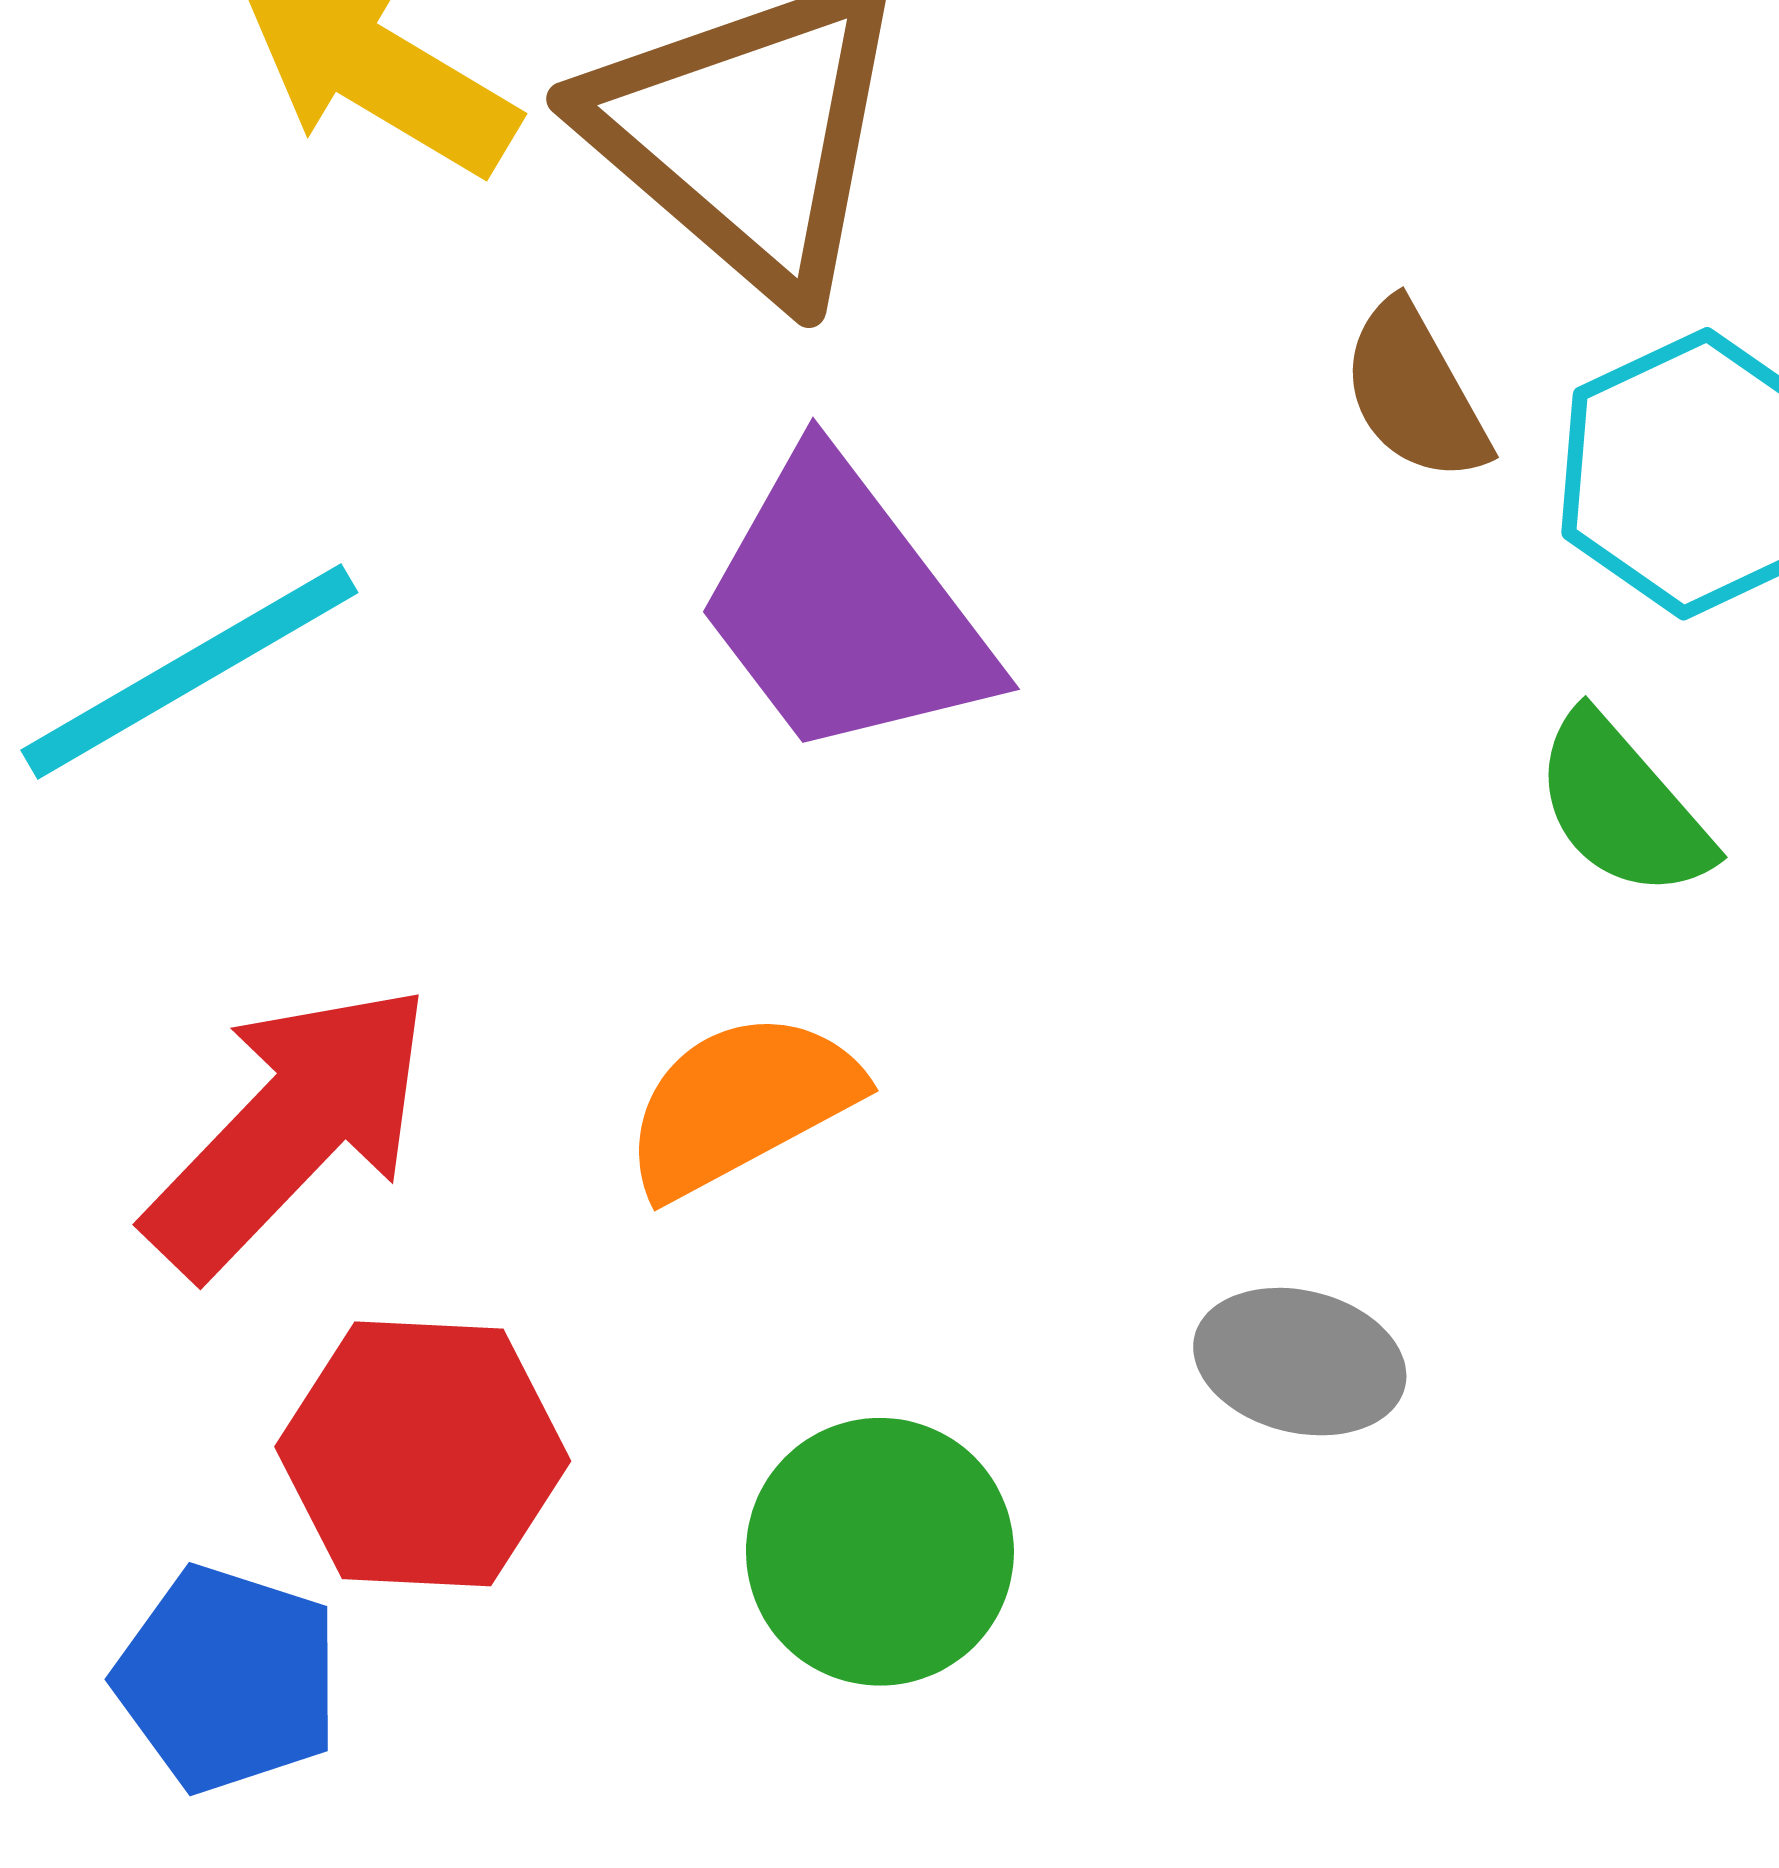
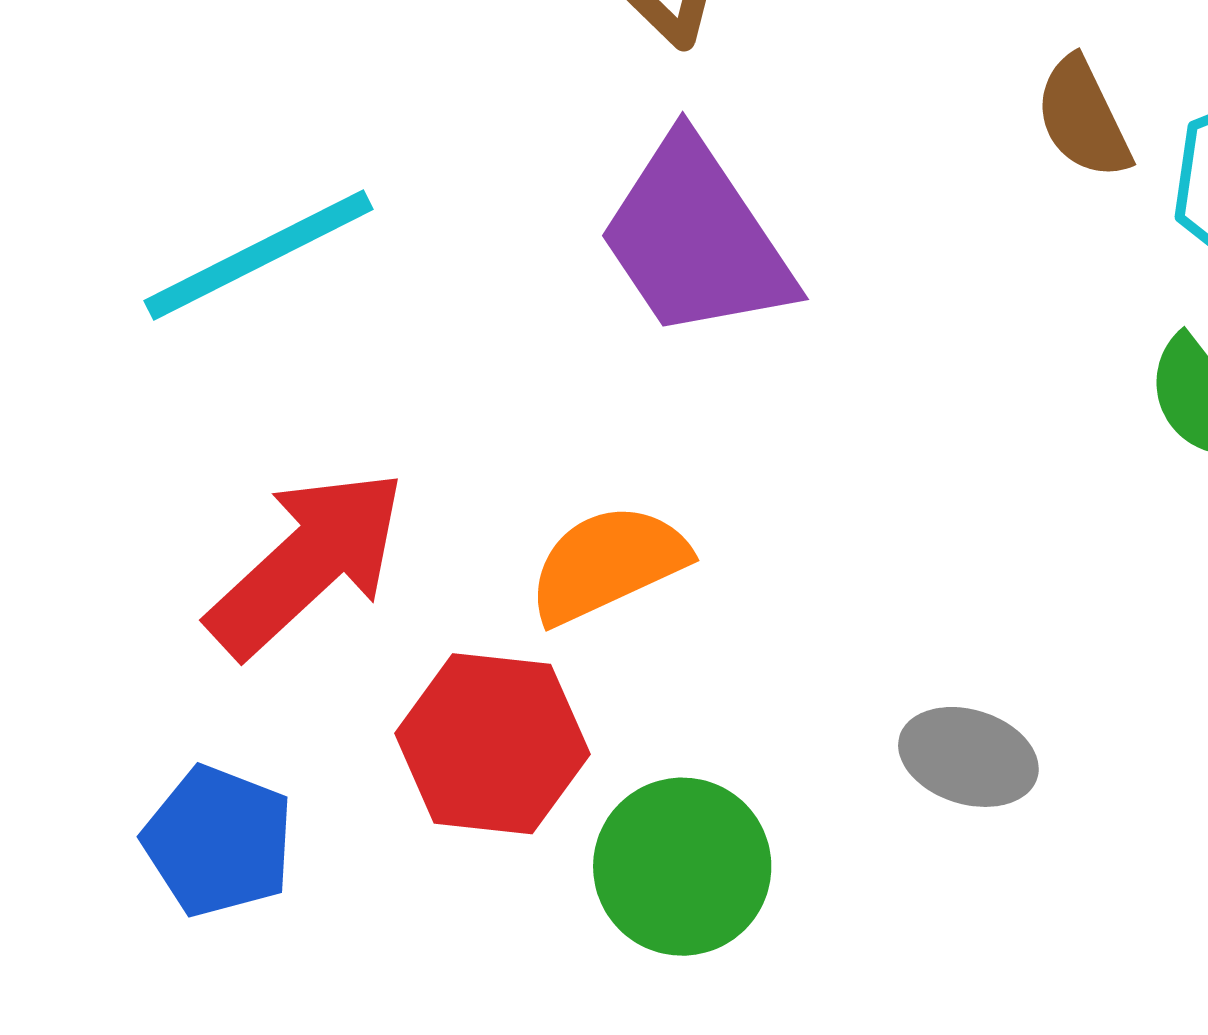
red hexagon: (423, 1454) -> (492, 744), moved
blue pentagon: (228, 1679) -> (218, 841), moved

